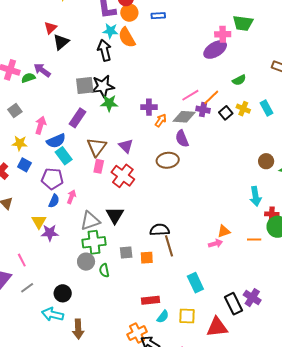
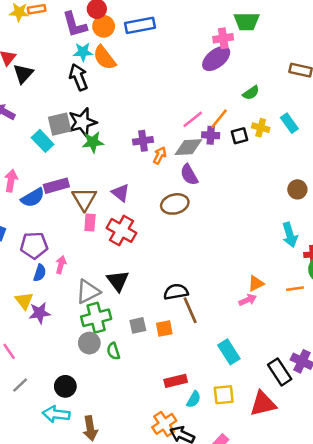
blue rectangle: (158, 16) -> (140, 25), size x1.6
black square: (226, 113) -> (240, 136), turned 32
purple rectangle: (77, 118) -> (56, 186), moved, turned 48
cyan rectangle: (64, 156) -> (43, 141), moved

